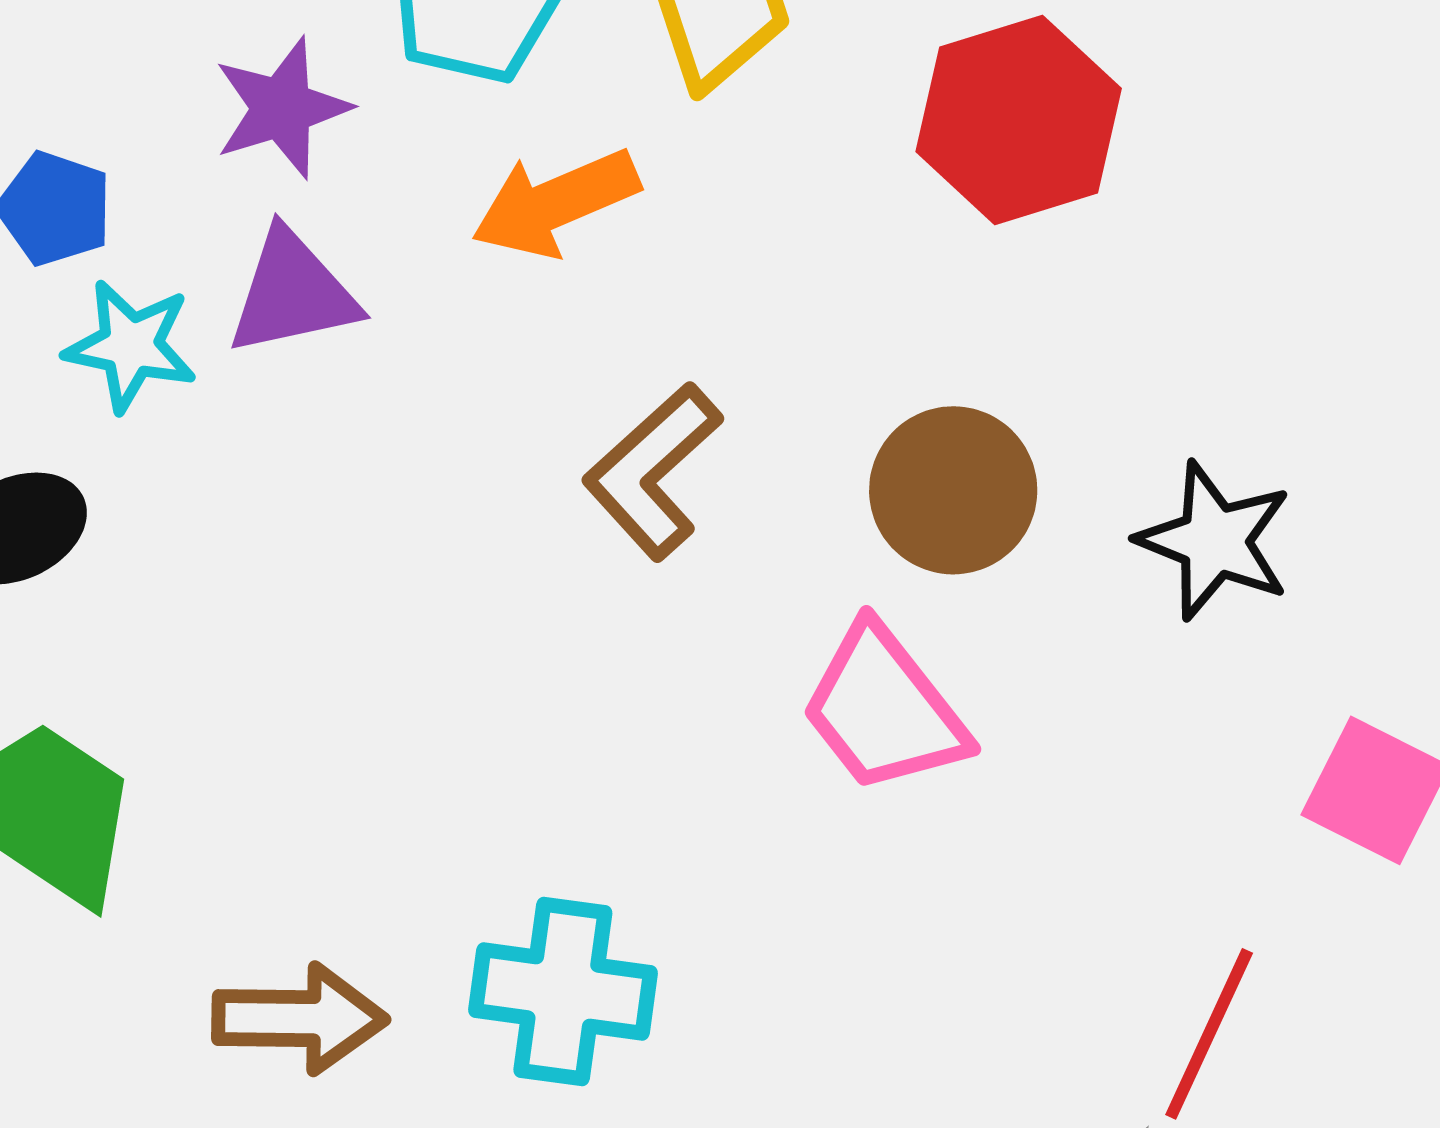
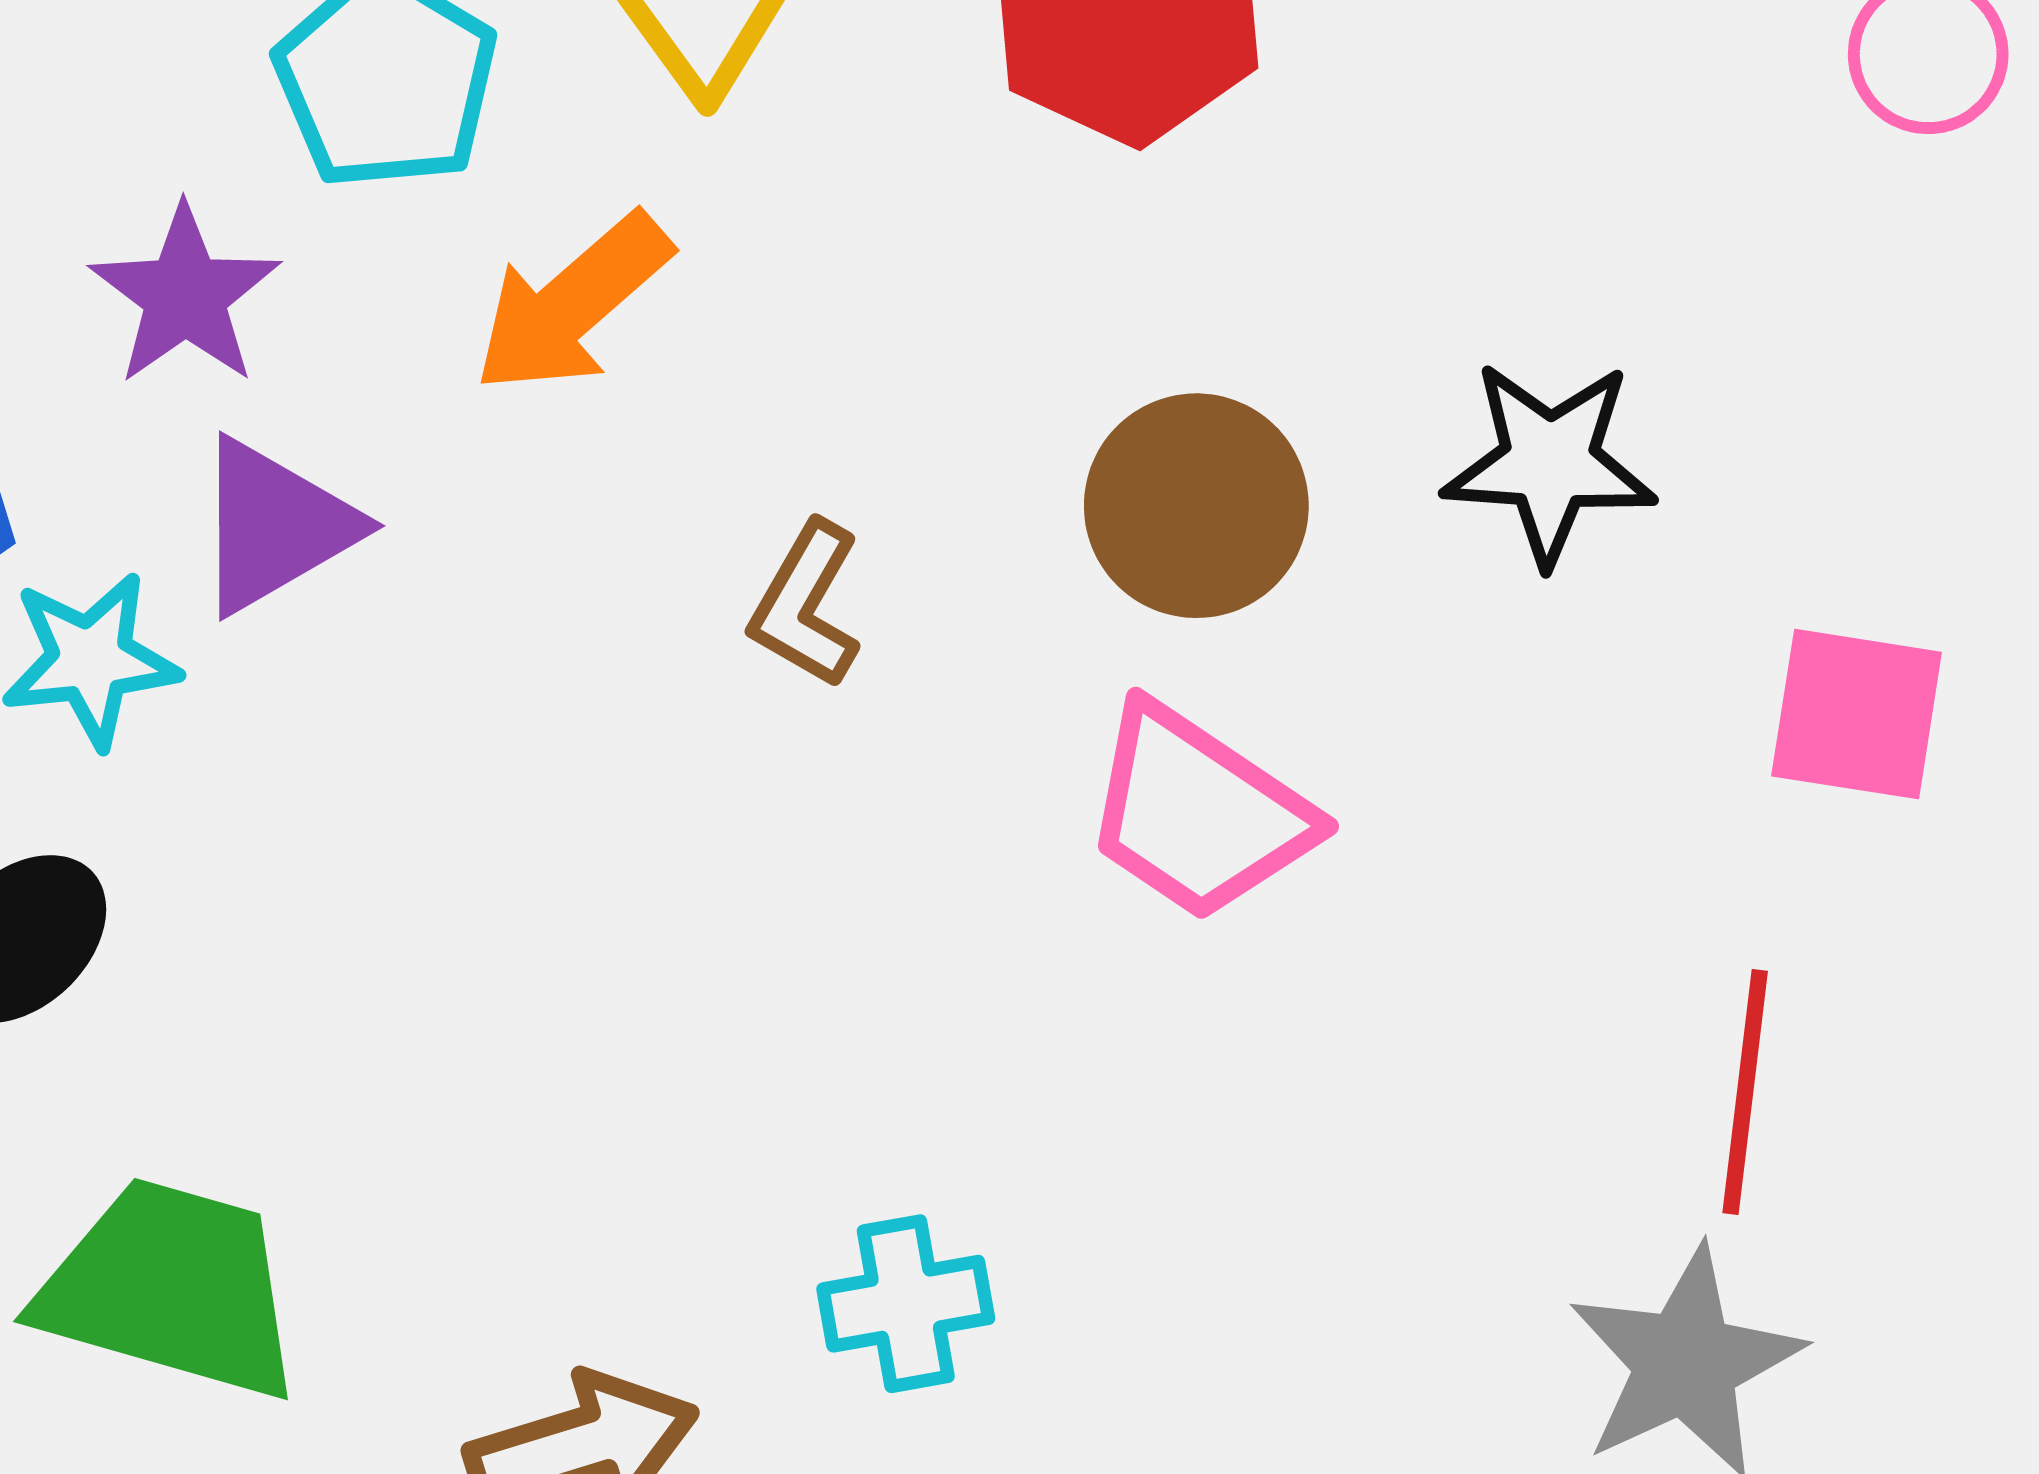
brown L-shape: (653, 471) -> (806, 605), size x0.7
cyan cross: (563, 991) -> (906, 1304), size x0.7

